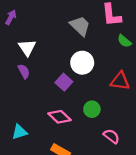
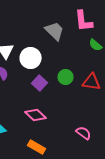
white circle: (82, 63) -> (31, 58), moved
green circle: (92, 109) -> (66, 77), moved

